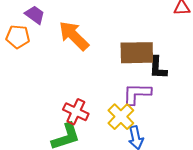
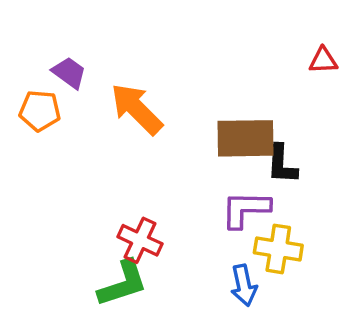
yellow cross: (121, 117) -> (278, 249), moved, turned -36

